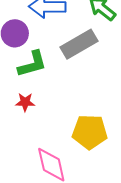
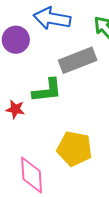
green L-shape: (32, 64) -> (47, 90), moved

